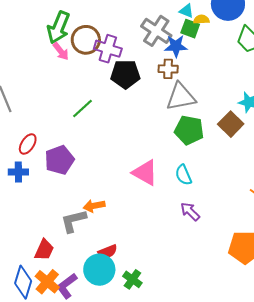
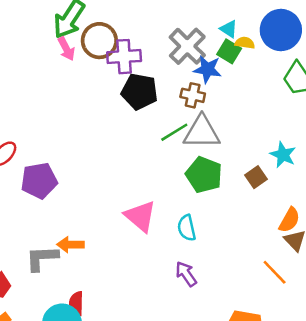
purple cross: (108, 49) -> (124, 57), turned -32
green line: (83, 108) -> (174, 132), moved
brown square: (231, 124) -> (256, 177), size x0.7
red semicircle: (108, 252) -> (76, 304), turned 102

